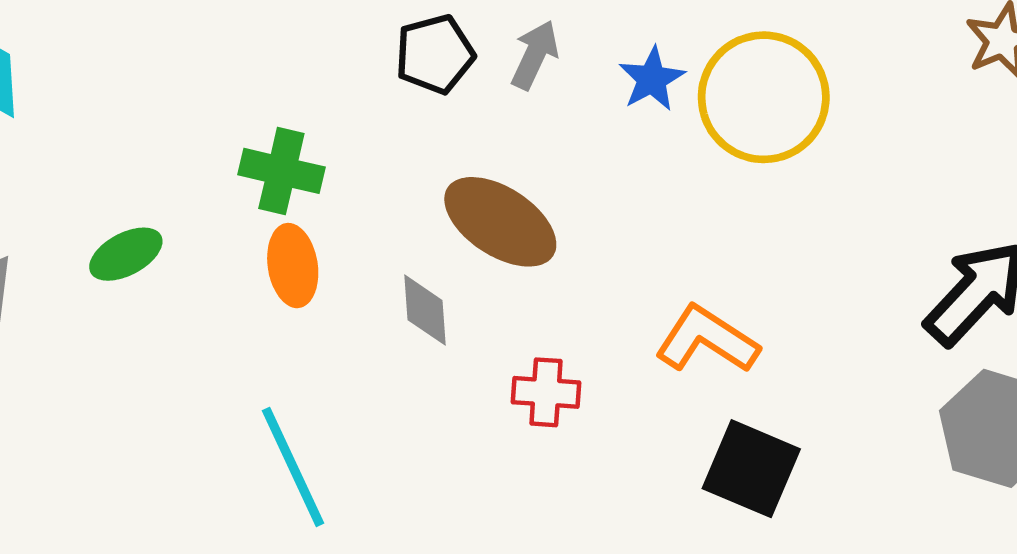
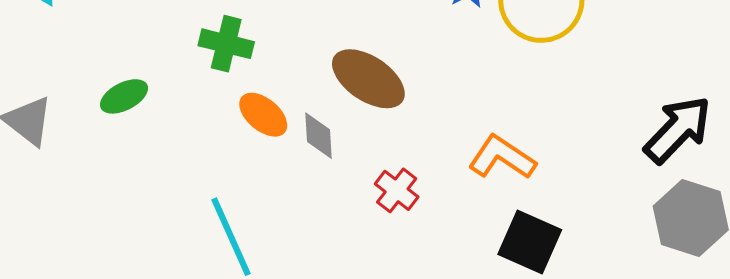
orange ellipse: (293, 266) -> (263, 115), moved, turned -42
red cross: (546, 392) -> (397, 190), turned 33

